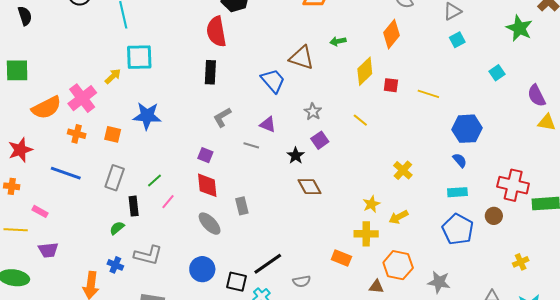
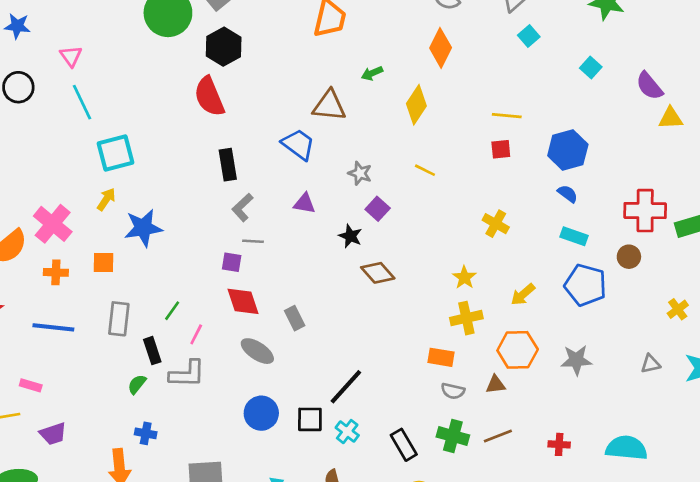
black rectangle: (210, 72) -> (228, 165), moved
yellow arrow: (113, 76) -> (106, 199), moved
red square: (391, 85) -> (501, 149), moved
gray line: (251, 145) -> (253, 241), moved
cyan rectangle: (457, 192) -> (574, 236), turned 36
yellow arrow: (398, 217) -> (523, 295), moved
gray L-shape: (148, 255) -> (187, 374), moved
gray semicircle: (302, 281) -> (453, 391), moved, turned 36

